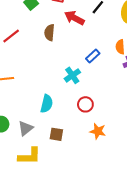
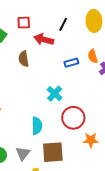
blue rectangle: (93, 56) -> (71, 63), moved, turned 40
red circle: (85, 104) -> (73, 118), size x1.5
brown square: (56, 134) -> (53, 152), size x1.6

